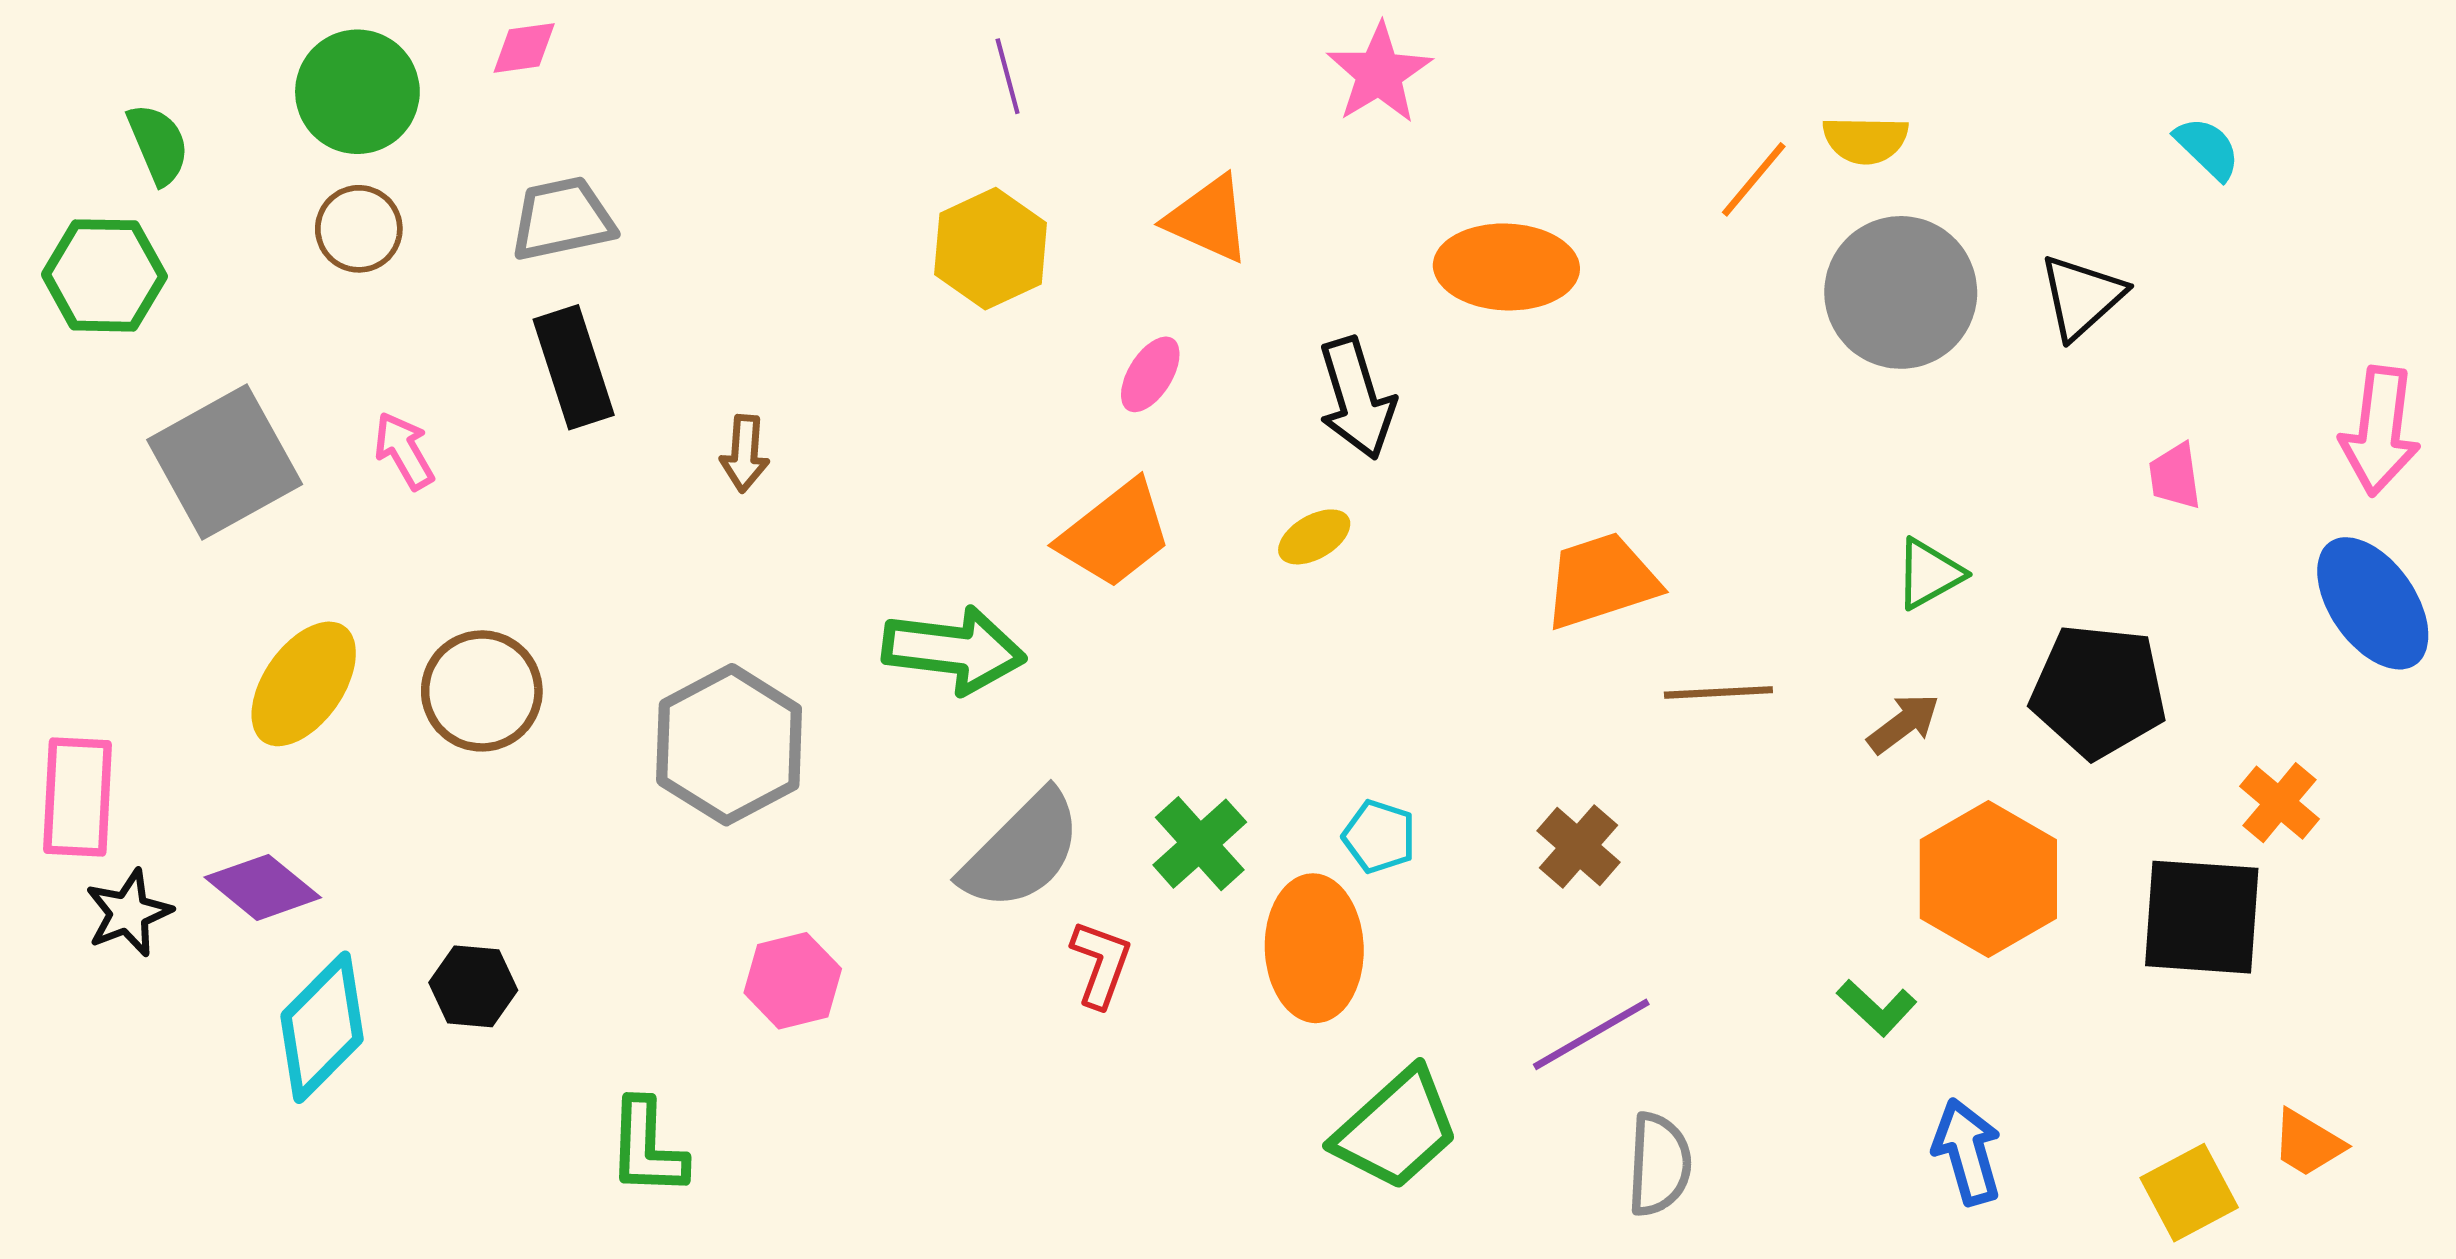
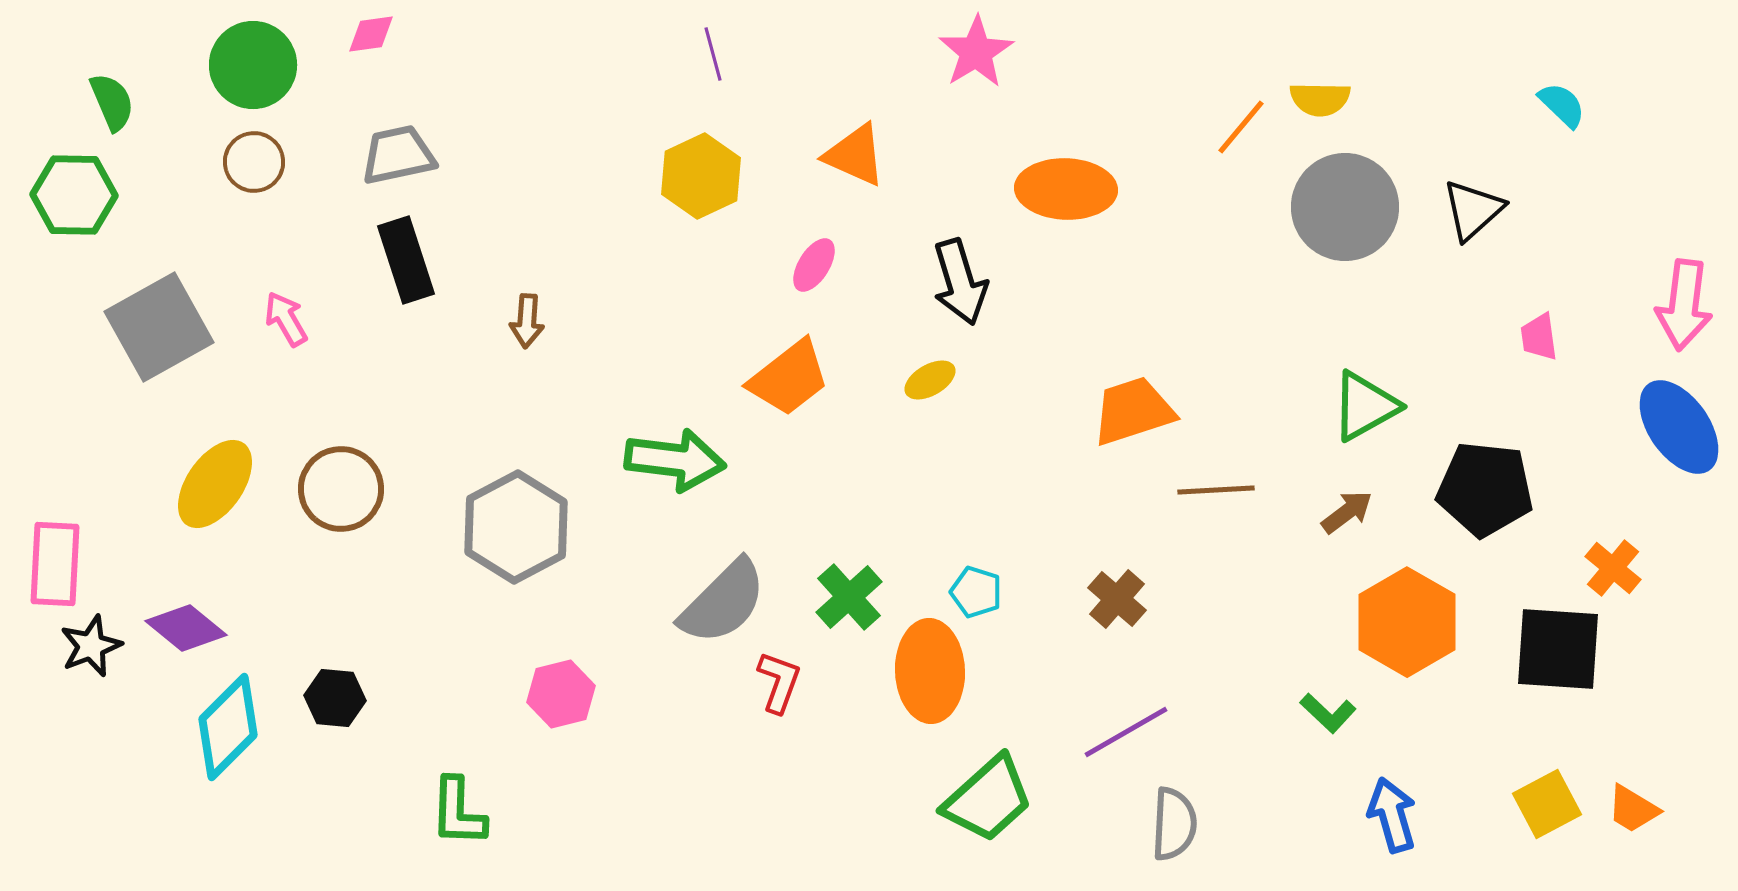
green triangle: (1929, 574) -> (1365, 406), size x1.4
yellow square: (2189, 1193) -> (1547, 804), moved

